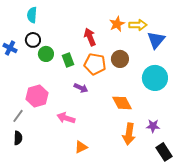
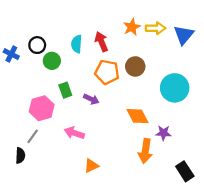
cyan semicircle: (32, 15) -> (77, 44), moved
blue triangle: (156, 40) -> (184, 35), moved
green rectangle: (68, 60) -> (65, 90), moved
gray line: (18, 116) -> (33, 136), moved
purple star: (153, 126) -> (163, 133), moved

